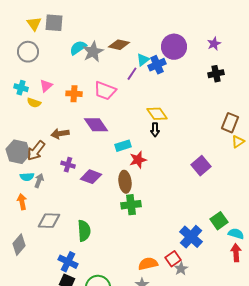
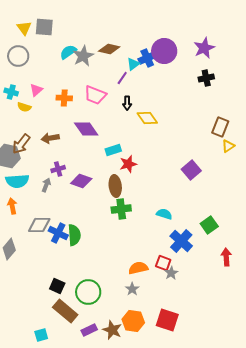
purple star: (214, 44) -> (204, 48), size x1.5
blue cross: (157, 65) -> (147, 58), moved
black arrow: (155, 130) -> (127, 103), moved
brown arrow: (36, 151) -> (21, 144), moved
purple cross: (68, 165) -> (58, 169), turned -32
cyan semicircle: (27, 177) -> (17, 181), size x1.6
gray arrow: (39, 181) -> (46, 185), moved
cyan semicircle: (236, 234) -> (164, 214), moved
red square: (173, 259) -> (163, 263), turned -35
blue cross: (68, 262) -> (58, 233), moved

